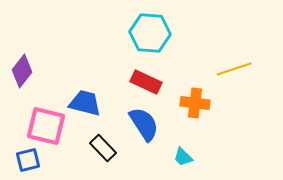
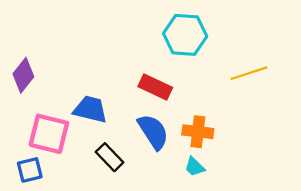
cyan hexagon: (150, 33) -> (185, 35), moved
orange cross: (195, 103) -> (198, 132), moved

